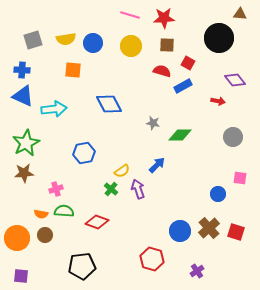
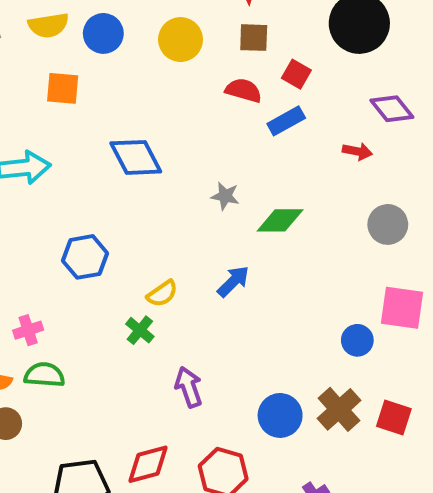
pink square: (240, 178) -> (402, 308), size x1.6
purple arrow: (138, 189) -> (189, 387), moved
red diamond: (97, 222) -> (148, 464), moved, turned -35

